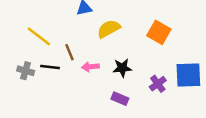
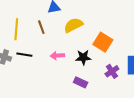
orange square: (159, 32) -> (103, 42), moved
yellow line: (39, 36) -> (16, 29), turned 55
brown line: (70, 52) -> (41, 27), moved

